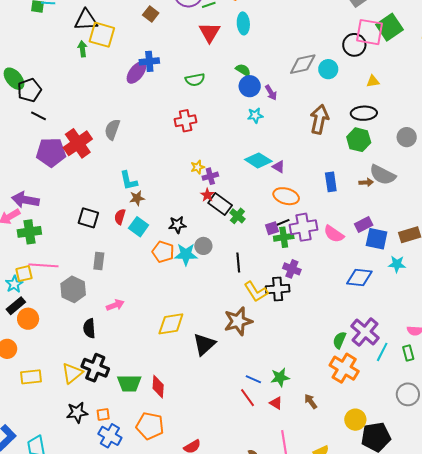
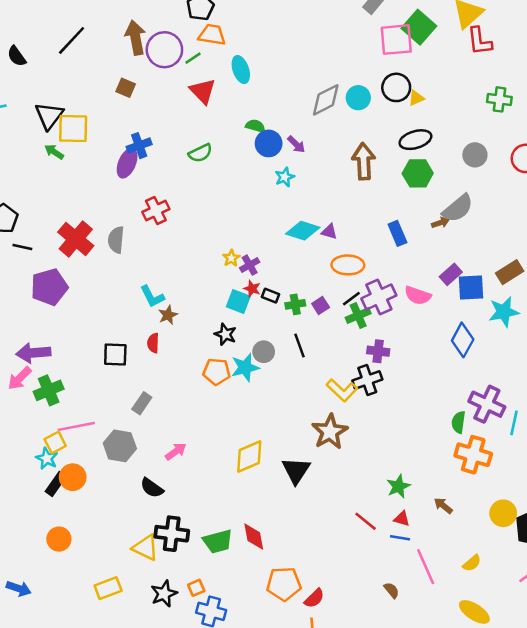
black triangle: (86, 20) -> (49, 116), turned -35
black circle: (354, 45) -> (396, 87), moved
green arrow: (82, 49) -> (54, 152), turned -35
red cross: (186, 121) -> (156, 211), moved
red cross: (78, 143) -> (76, 239), moved
gray semicircle: (383, 175) -> (458, 208), turned -52
black rectangle: (220, 204) -> (270, 296), size x0.6
green cross: (237, 216) -> (295, 304), turned -35
black star: (177, 225) -> (225, 334), turned -30
cyan square: (139, 227) -> (238, 301), moved
purple square: (272, 228) -> (321, 306), moved
gray rectangle: (99, 261) -> (142, 403), turned 42
black line: (238, 263) -> (300, 345), moved
cyan star: (397, 264) -> (504, 312), size x1.4
blue diamond: (359, 277) -> (463, 340), turned -52
orange circle: (28, 319) -> (73, 477), moved
black semicircle: (89, 328) -> (152, 488), turned -36
yellow triangle: (72, 373) -> (145, 548), turned -40
yellow rectangle: (31, 377) -> (108, 588), moved
blue line: (253, 379) -> (400, 538), moved
orange pentagon: (150, 426) -> (284, 584), moved

